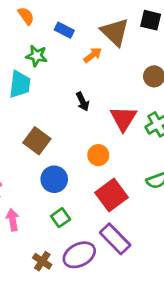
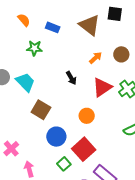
orange arrow: (93, 55) -> (96, 58), moved
cyan trapezoid: (20, 84) -> (25, 82), moved, turned -45
red triangle: (123, 118) -> (102, 87), turned 30
red square: (112, 195) -> (84, 149), moved

